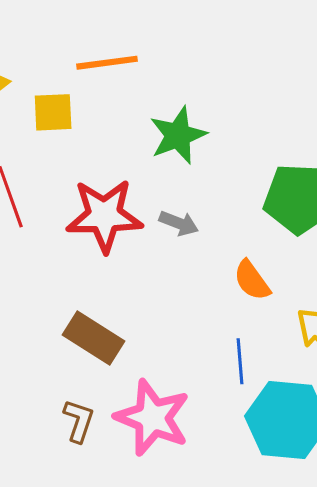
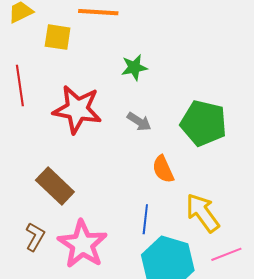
green star: (178, 135) -> (134, 67), size x0.7
gray arrow: (179, 223) -> (139, 122), moved

